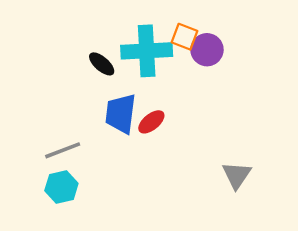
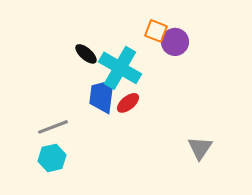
cyan cross: (147, 51) -> (120, 68), moved, turned 33

